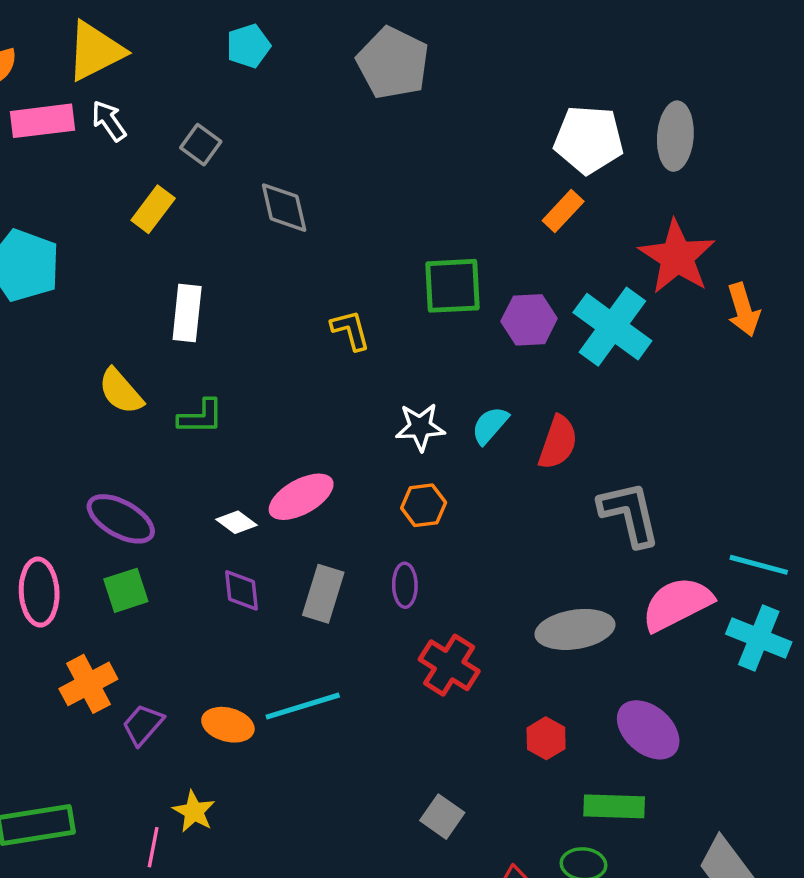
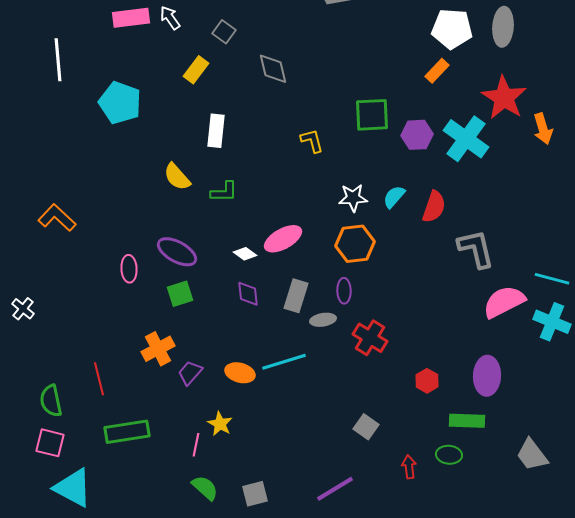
orange hexagon: (424, 505) -> (355, 244), size x1.5
pink ellipse: (39, 592) -> (129, 269), moved, size x0.7
gray ellipse: (575, 629) -> (323, 320), moved, size x0.6
purple ellipse: (648, 730) -> (487, 376), turned 51

